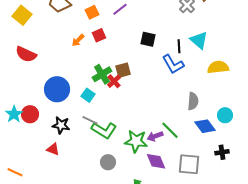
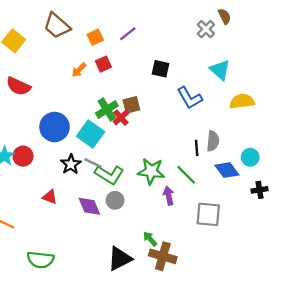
black line: (179, 46) -> (197, 148), moved
cyan square: (88, 95) -> (91, 134), size x1.6
black star: (61, 125) -> (71, 164), moved, turned 30
purple arrow: (155, 136) -> (169, 196), moved, turned 98
green star: (136, 141) -> (151, 171), moved
black cross: (222, 152) -> (260, 190), moved
purple diamond: (156, 161) -> (89, 206), moved
gray circle: (108, 162) -> (115, 200), moved

